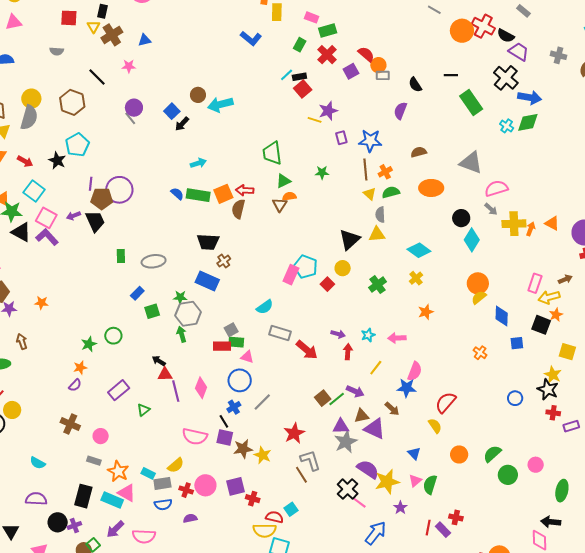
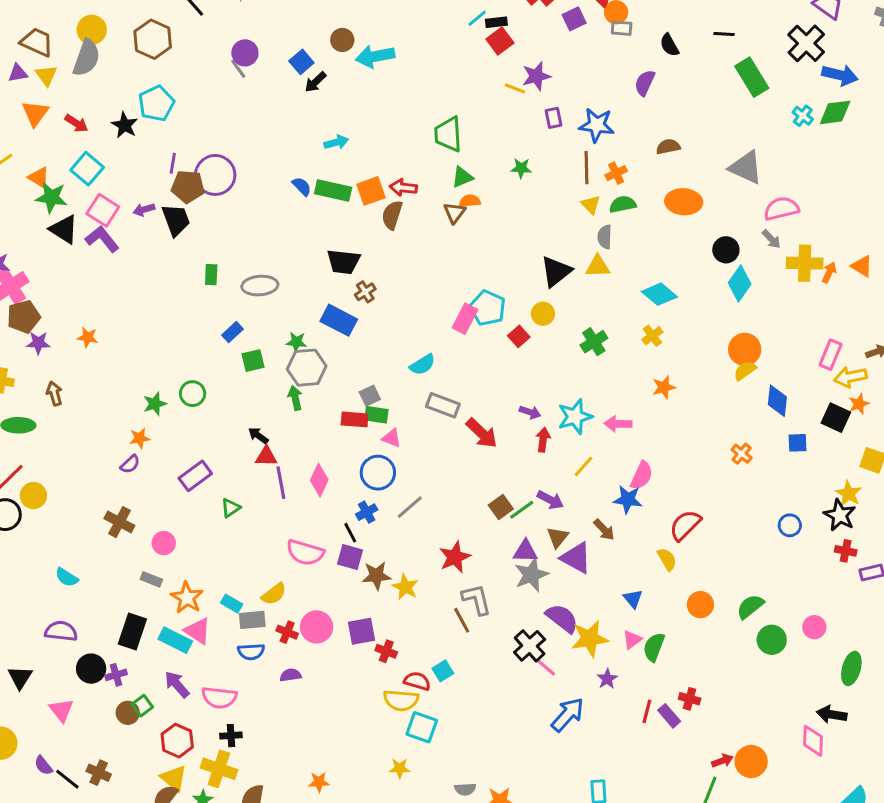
cyan star: (368, 335) -> (575, 417), size x1.6
brown triangle: (362, 416) -> (558, 537), turned -42
purple arrow: (115, 529) -> (177, 684), turned 90

